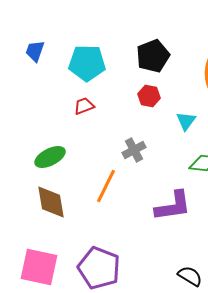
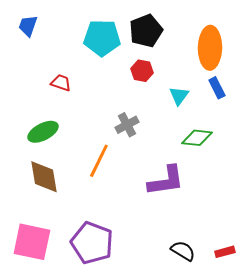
cyan pentagon: (87, 63) -> (102, 38), moved
red trapezoid: (84, 106) -> (61, 83), moved, turned 40

